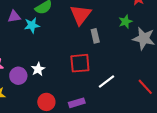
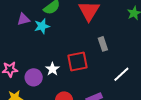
gray rectangle: (95, 36) -> (103, 44), moved
red square: (80, 63) -> (78, 62), moved

